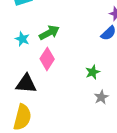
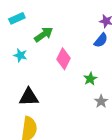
green arrow: (49, 33) -> (44, 34), moved
pink diamond: (47, 59) -> (63, 59), moved

